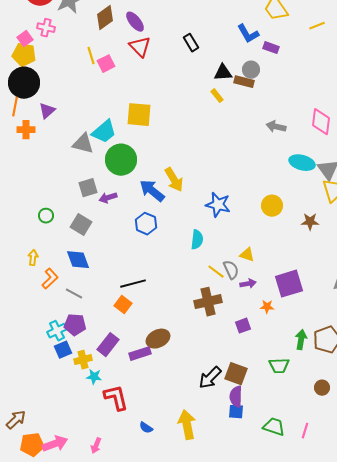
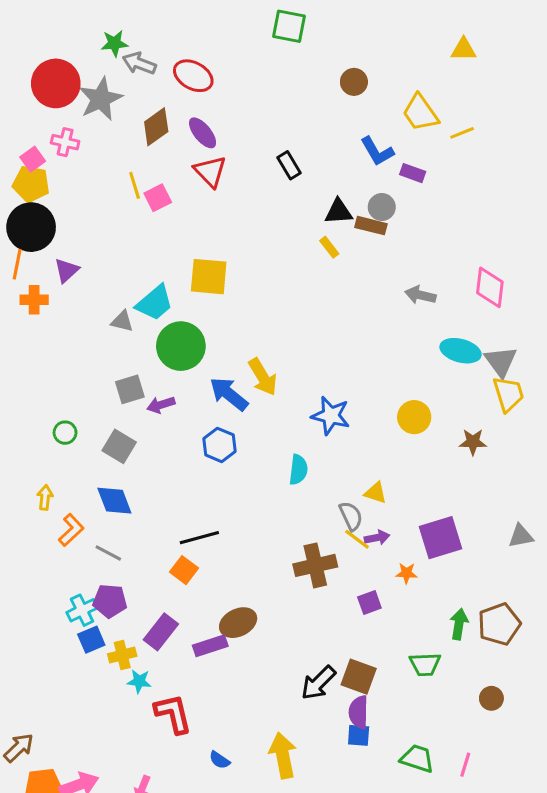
yellow line: (317, 26) -> (462, 133), moved
gray triangle: (83, 144) -> (122, 321), size x0.7
yellow line: (216, 272) -> (357, 539), moved

